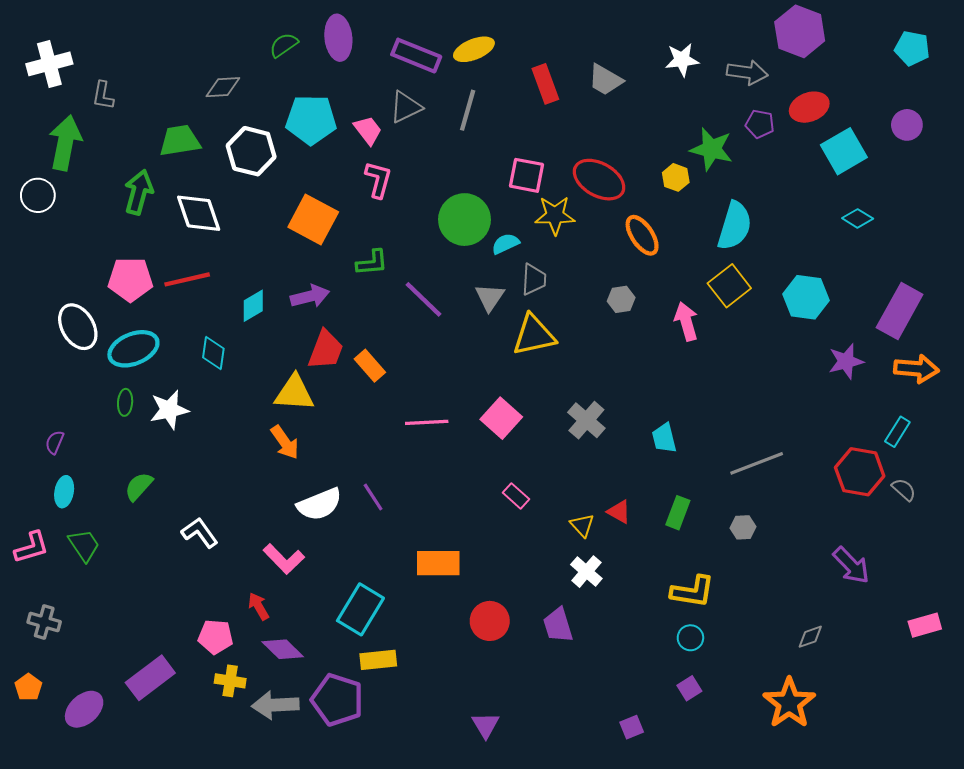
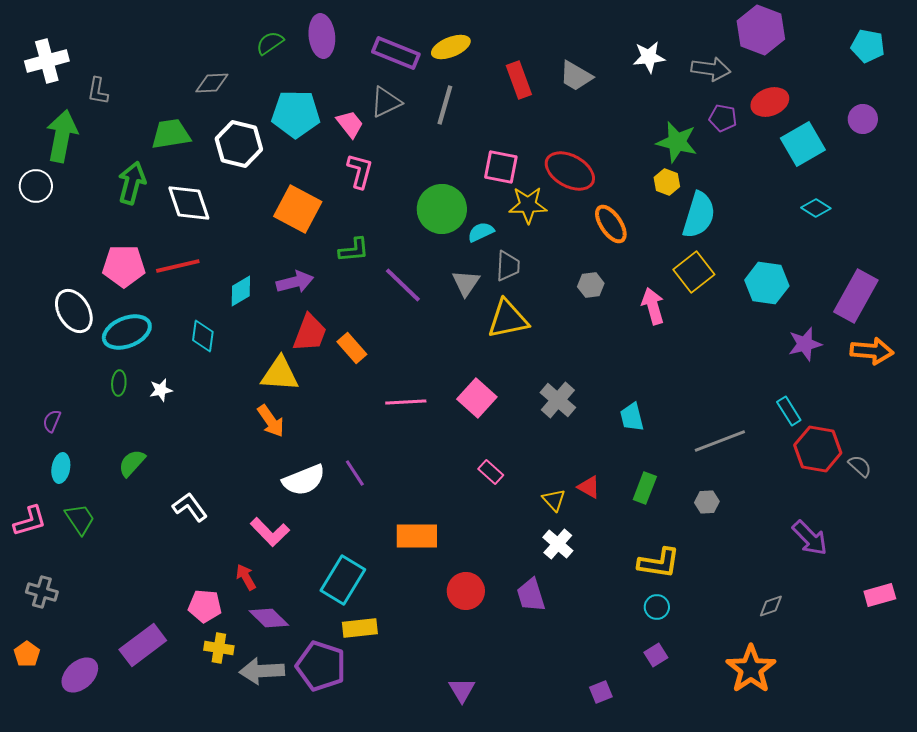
yellow hexagon: (676, 177) -> (667, 182), moved
white star: (169, 410) -> (161, 390), size x0.6
cyan rectangle: (897, 432) -> (789, 411), moved, turned -64

